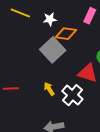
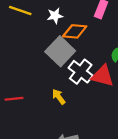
white cross: (72, 95) -> (81, 72), moved

